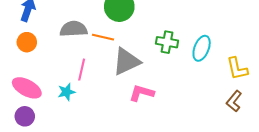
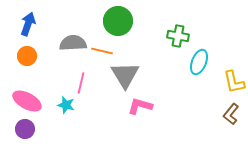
green cross: (167, 42) -> (178, 36), moved
gray triangle: (126, 61) -> (125, 75), turned -36
cyan star: (66, 92) -> (66, 105), turned 30

